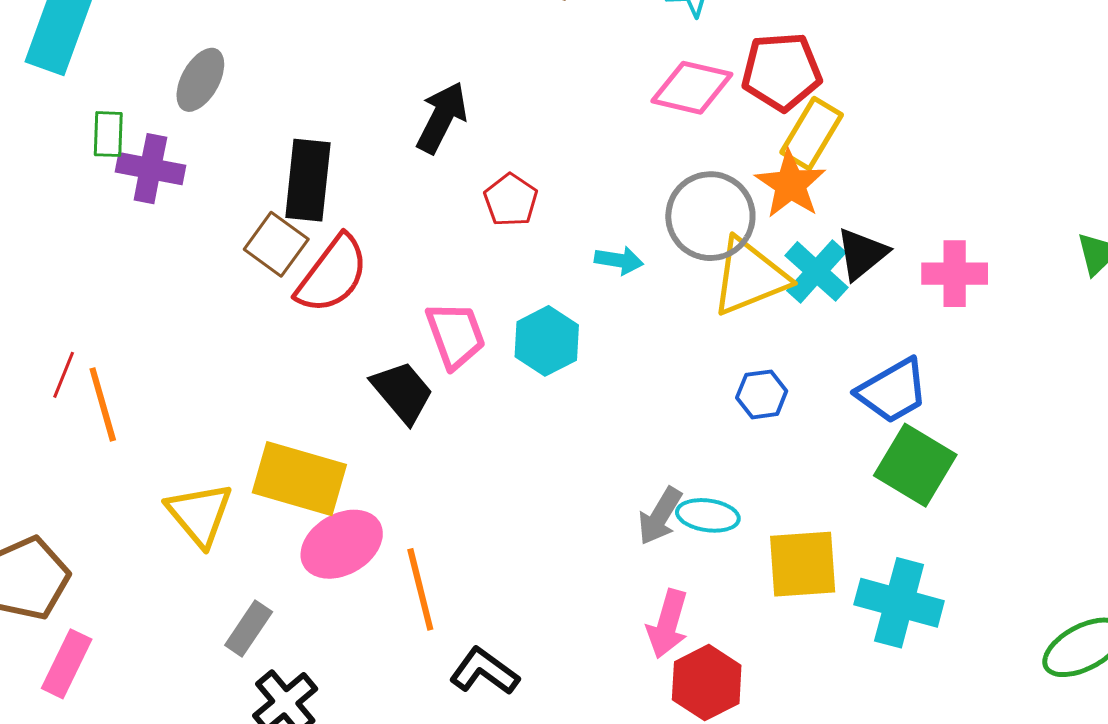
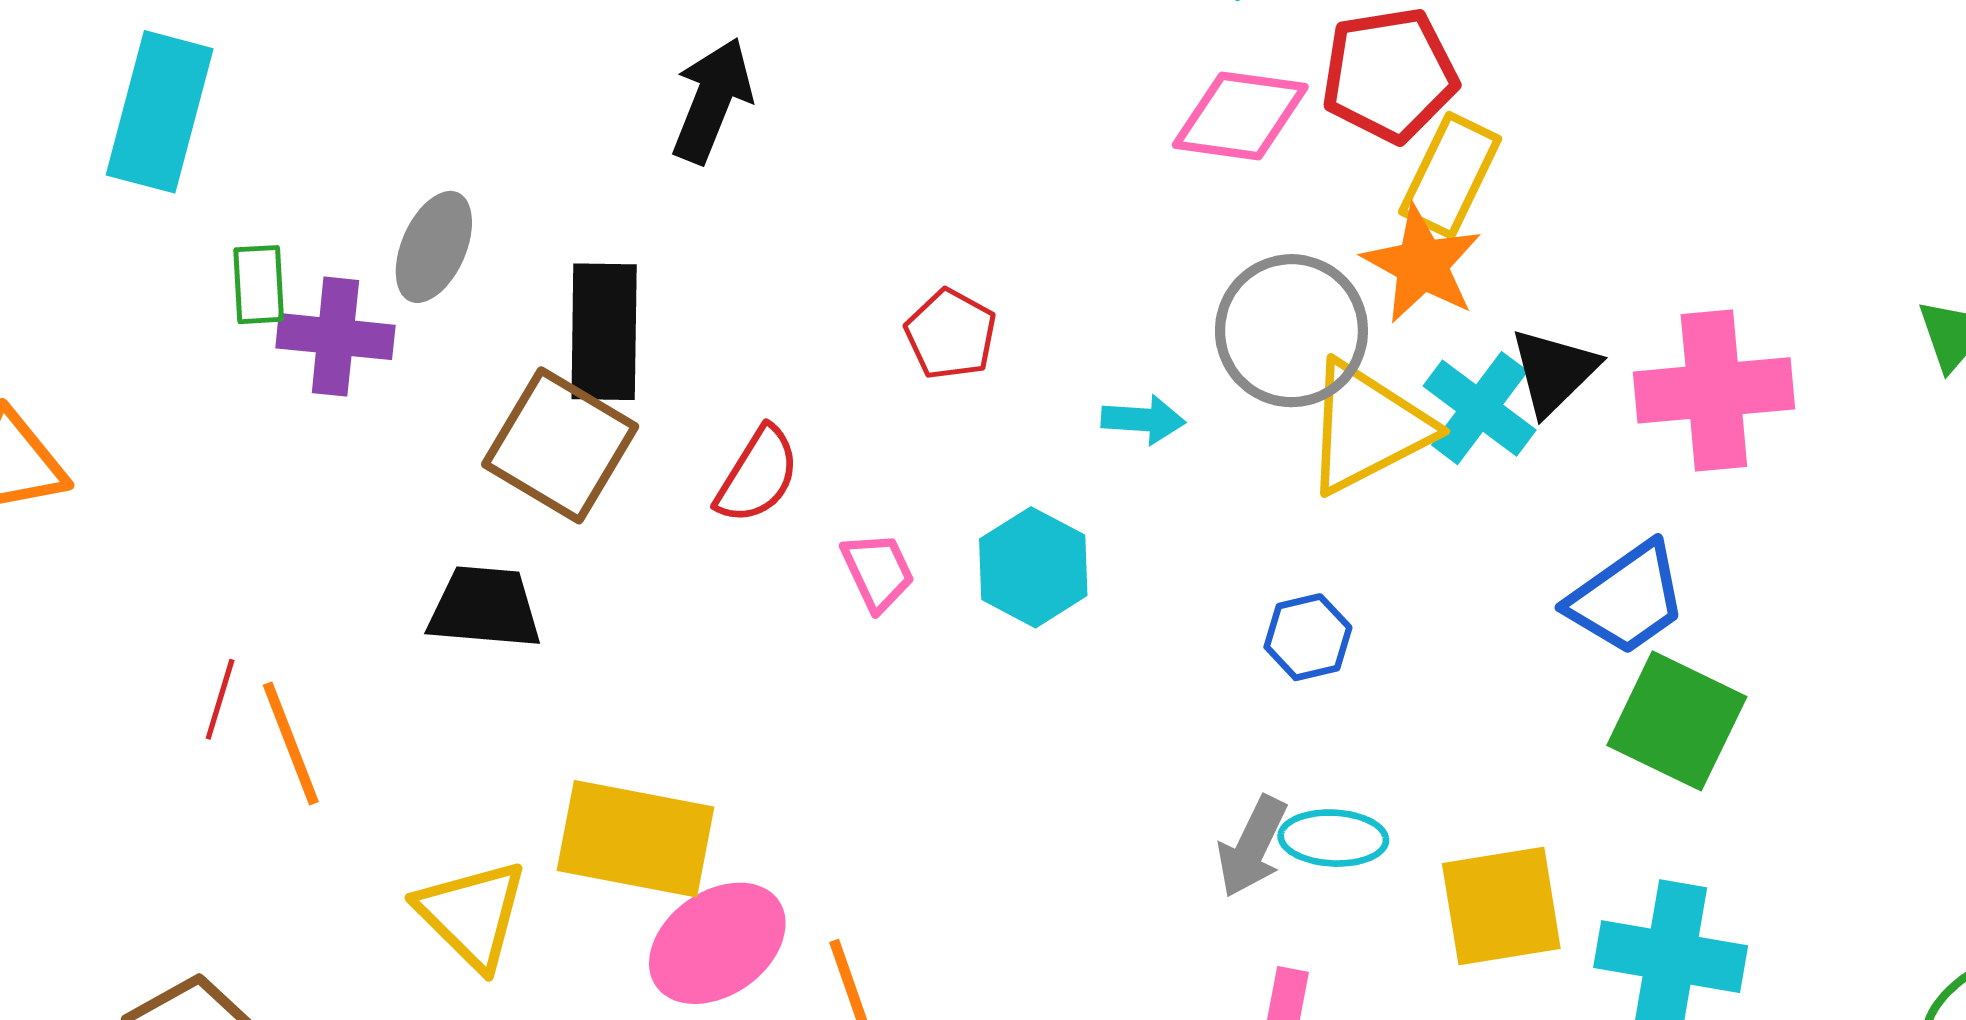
gray ellipse: (200, 80) -> (434, 247), moved
black arrow: (442, 117) -> (712, 100), moved
brown square: (276, 244) -> (560, 445), size x1.4
red semicircle: (332, 274) -> (758, 475), moved, size x0.7
pink cross: (955, 274) -> (1714, 390), size x1.4
pink trapezoid: (455, 335) -> (878, 572), size x0.7
black trapezoid: (402, 392) -> (485, 607), moved, turned -40
blue hexagon: (762, 394) -> (1308, 637), moved

